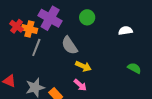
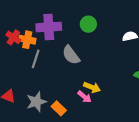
purple cross: (50, 18) -> (49, 27), turned -30
yellow arrow: (83, 66) -> (92, 87), moved

